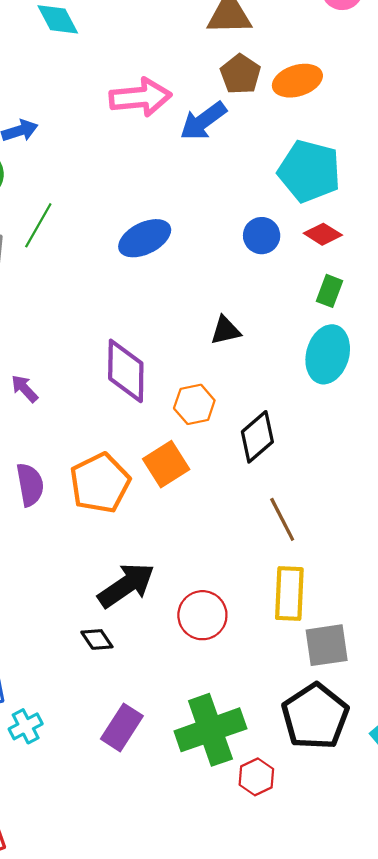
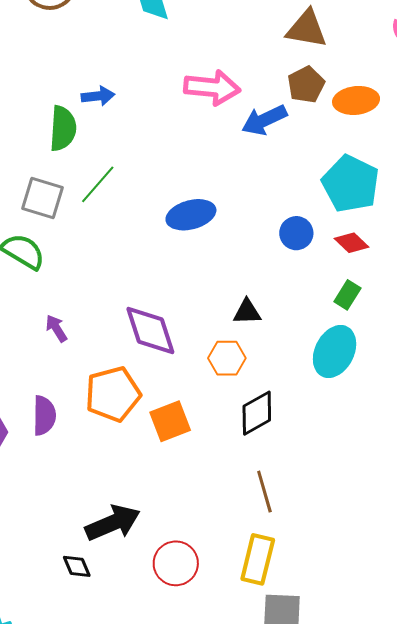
purple diamond: (126, 371) -> (150, 331), turned -30
orange hexagon: (194, 404) -> (227, 358), moved
orange pentagon: (100, 483) -> (113, 394), moved

